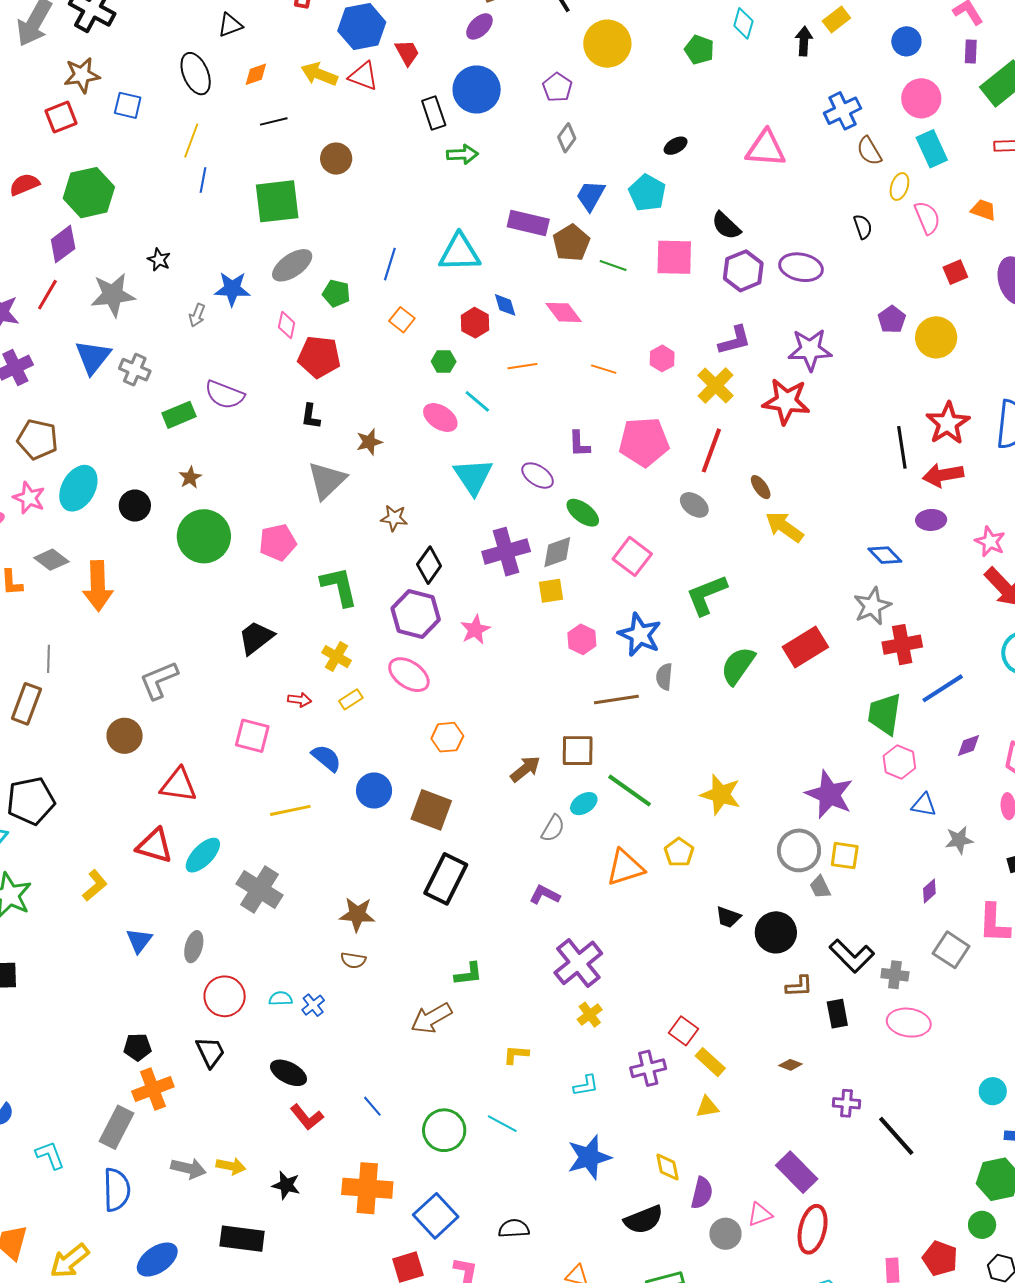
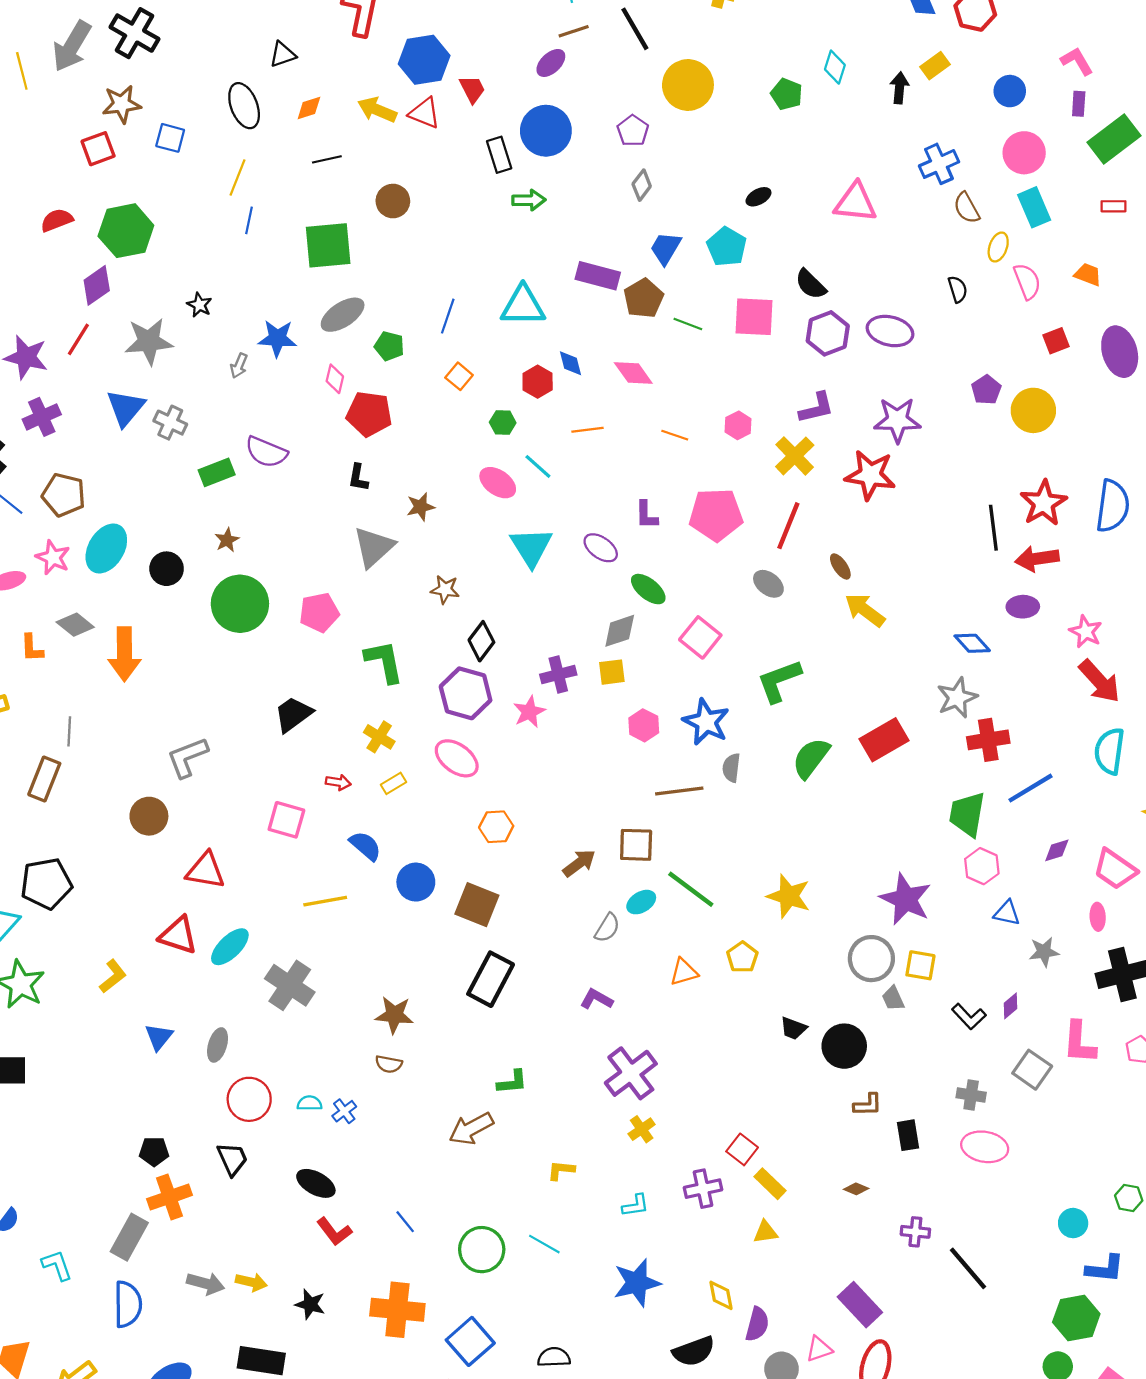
purple cross: (506, 552) -> (558, 675), moved, size x0.7
orange triangle: (625, 867) -> (684, 972), size x0.7
black L-shape: (852, 956) -> (969, 1016), moved, size x0.7

